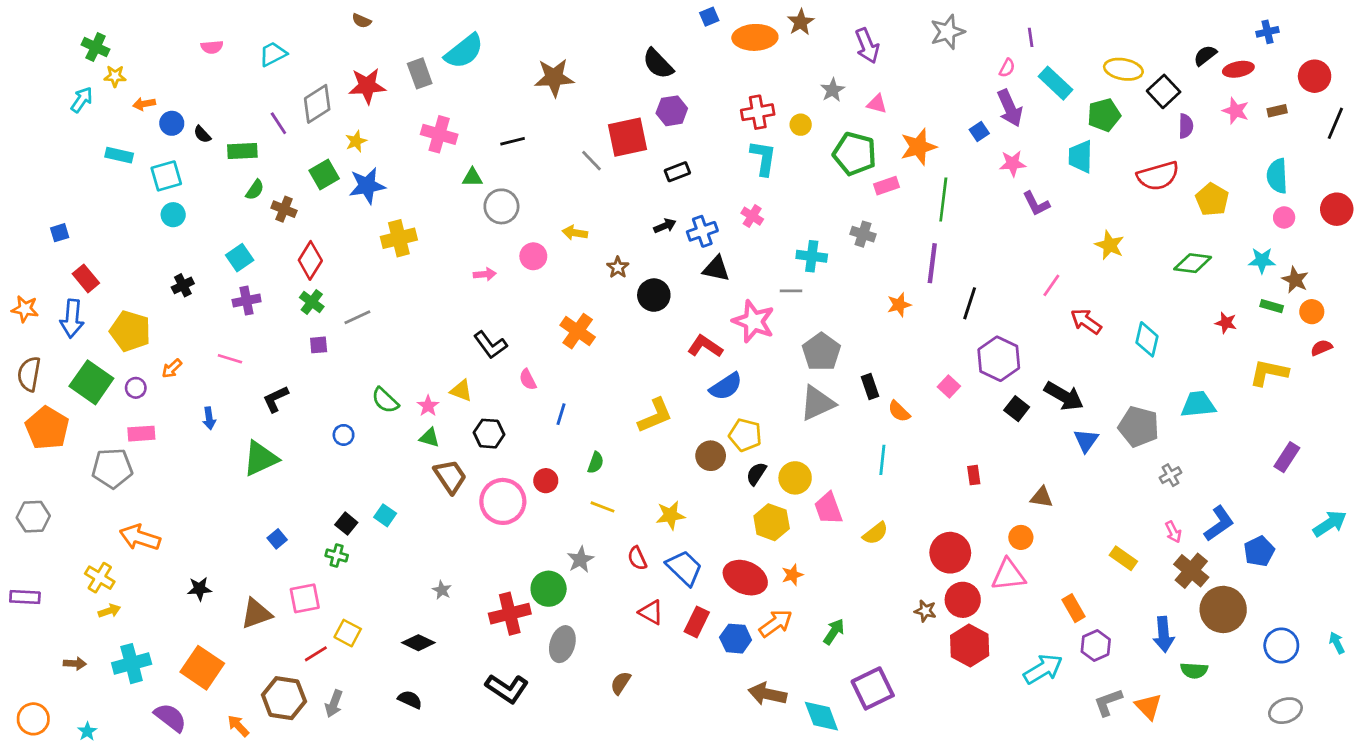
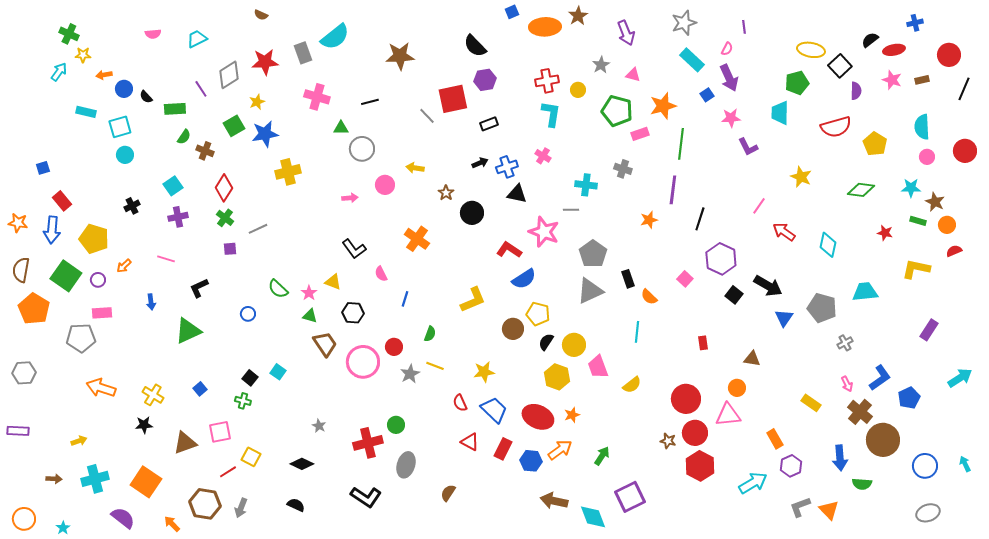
cyan rectangle: (1056, 83) -> (692, 60), moved
gray star: (580, 560) -> (410, 374), moved
yellow cross: (100, 578) -> (153, 395), moved
green circle: (549, 589) -> (396, 425), size x0.7

